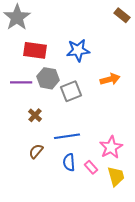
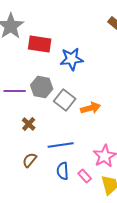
red rectangle: (35, 50) -> (40, 44), moved
orange arrow: (110, 79) -> (91, 108), moved
gray square: (71, 91) -> (65, 100), turned -30

